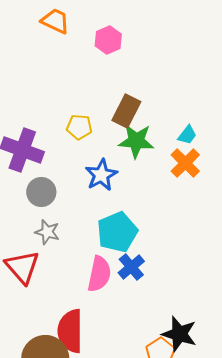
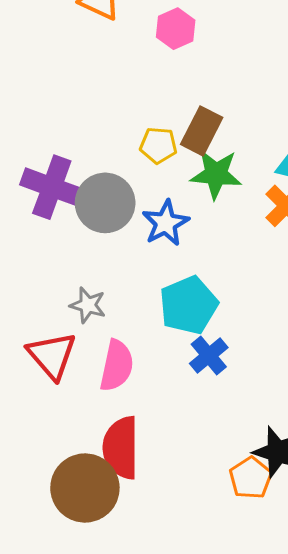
yellow pentagon: (79, 127) -> (158, 145), moved
gray circle: (41, 192) -> (105, 203), moved, size x1.4
pink semicircle: (99, 274) -> (117, 366), moved

